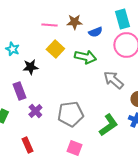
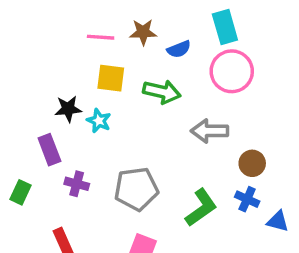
cyan star: (12, 49) -> (99, 121), moved
yellow square: (55, 49) -> (111, 78), turned -36
gray arrow: (113, 80) -> (210, 131), turned -40
purple cross: (35, 111) -> (77, 184), turned -32

